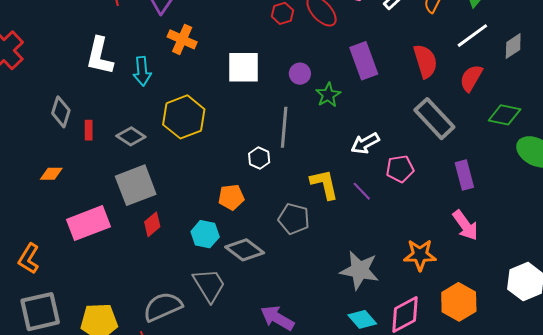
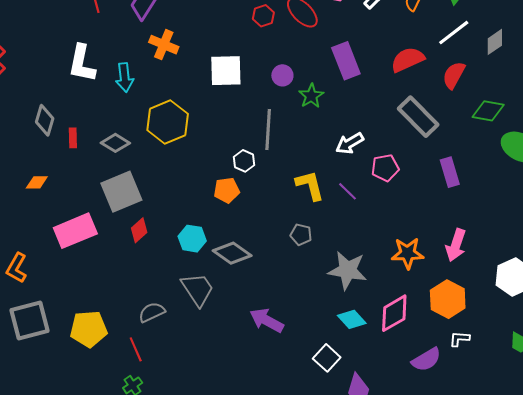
red semicircle: (425, 61) -> (408, 60), turned -96
orange pentagon: (231, 197) -> (227, 190), moved
gray pentagon: (294, 219) -> (301, 235), moved, size x0.7
pink arrow: (465, 225) -> (456, 245), moved, turned 56
gray semicircle: (163, 307) -> (152, 312), size x0.7

